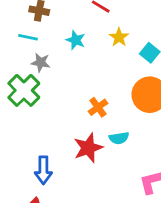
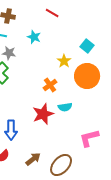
yellow star: (119, 37) -> (64, 61), moved

